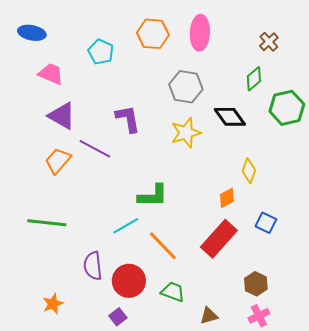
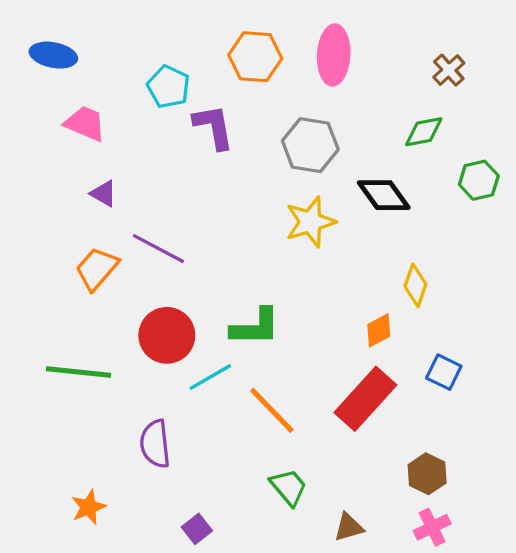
green diamond: (254, 79) -> (424, 132), turned 30
green hexagon: (287, 108) -> (479, 180), size x0.7
purple triangle: (62, 116) -> (103, 194), size x0.6
purple L-shape: (128, 119) -> (214, 127), moved
red circle: (129, 281) -> (167, 335), moved
green trapezoid: (173, 292) -> (289, 487), turned 30

